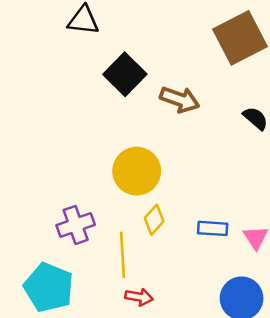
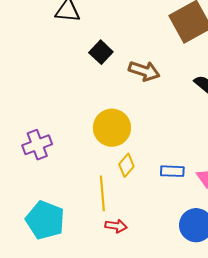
black square: (125, 74) -> (101, 52), size x0.7
purple cross: (76, 225) -> (37, 145), moved

